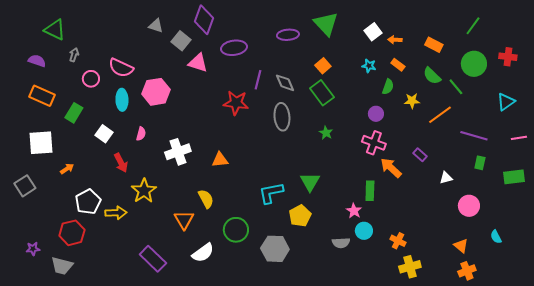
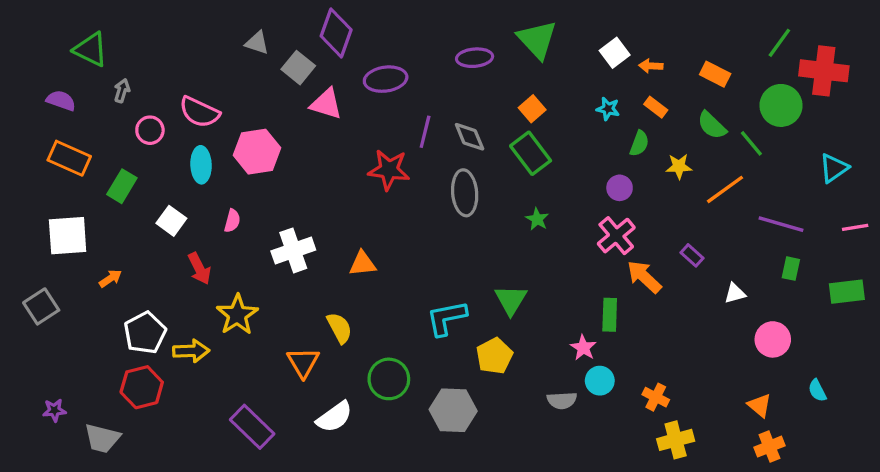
red cross: (508, 57) -> (824, 71), moved, size x1.6
pink cross: (374, 143) -> (616, 236), turned 30
red hexagon: (72, 233) -> (142, 387), moved

